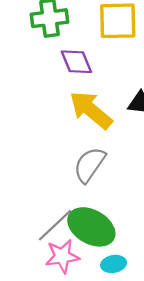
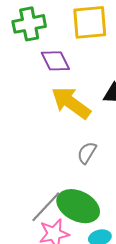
gray semicircle: (89, 165) -> (87, 153), moved, size x0.7

